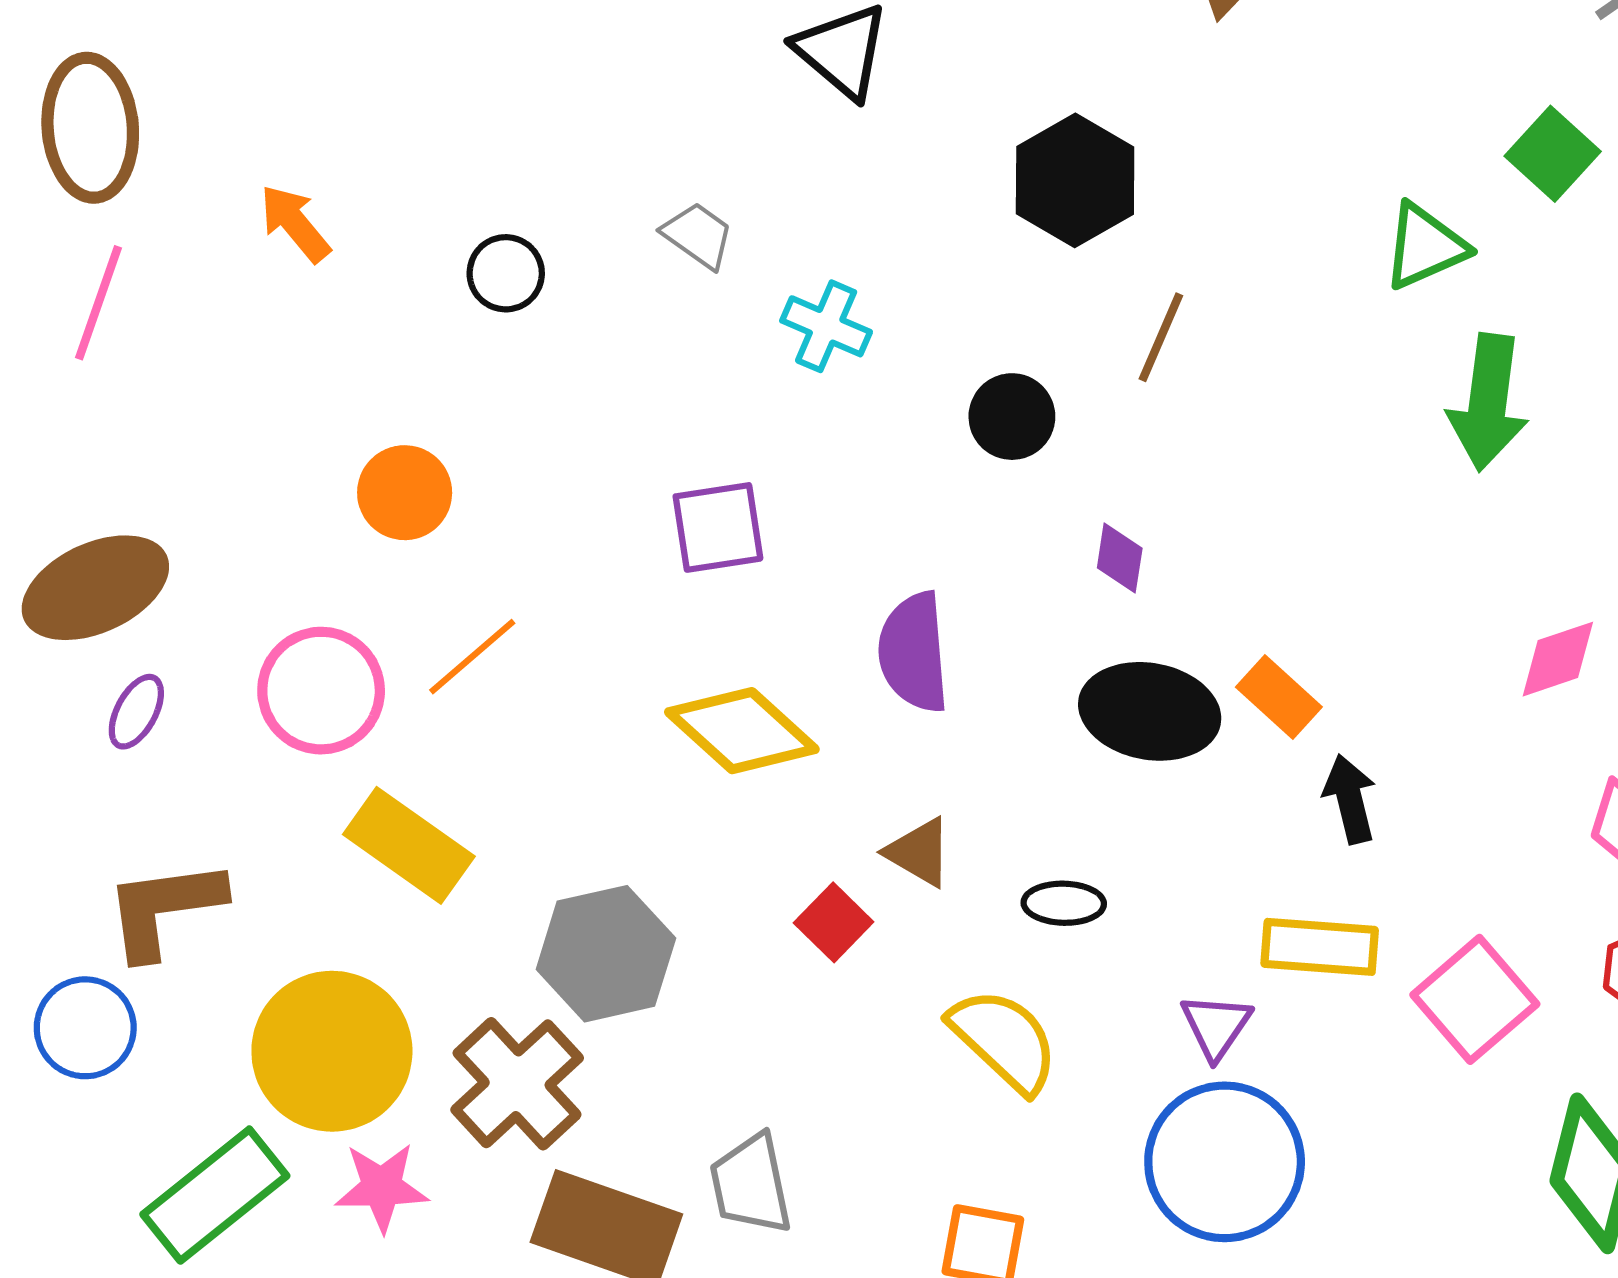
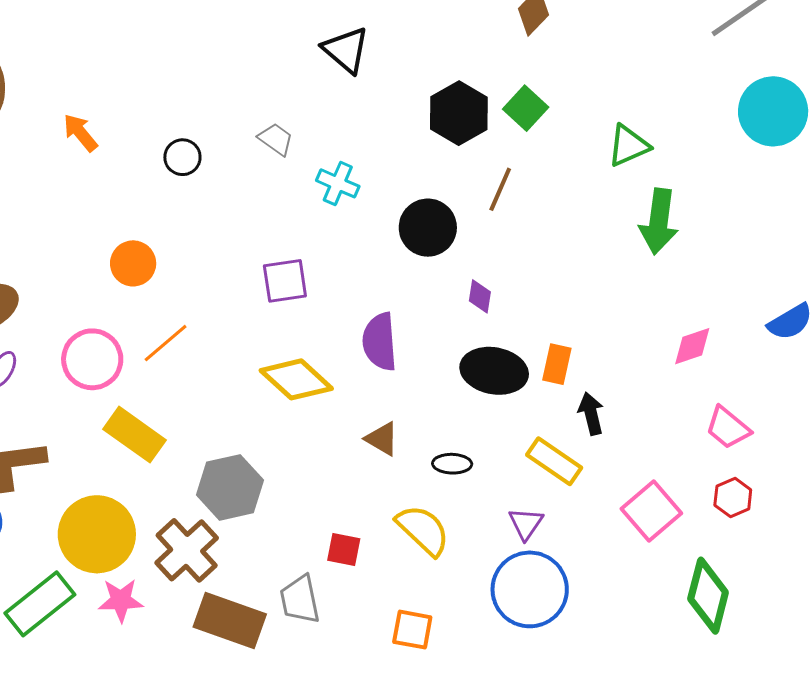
green square: (1553, 154) -> (526, 108), moved
black circle: (1012, 417) -> (428, 228), size x1.4
orange rectangle: (1279, 697) -> (557, 364), turned 60
red square: (834, 922) -> (344, 550), moved, turned -33
yellow rectangle: (1320, 947) -> (554, 461), moved, turned 30

